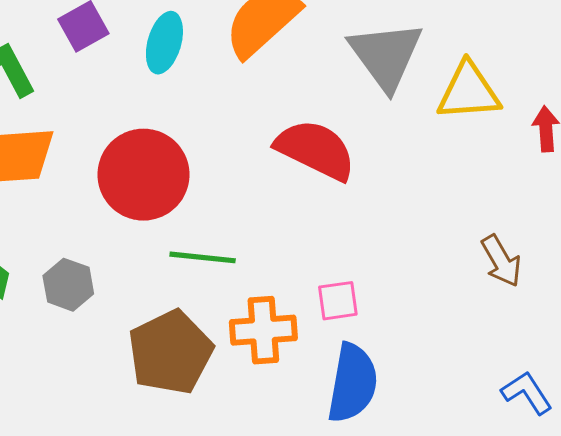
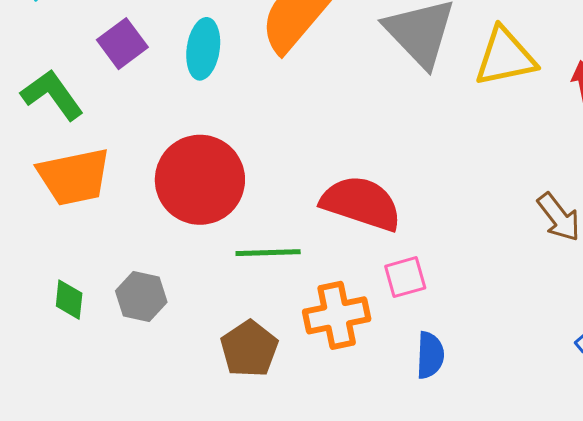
red semicircle: (316, 150) -> (361, 203), moved
brown pentagon: (170, 352) -> (249, 349), size x0.7
blue semicircle: (353, 383) -> (430, 355), size x0.6

